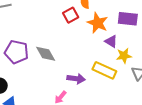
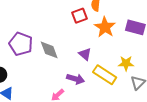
purple triangle: (111, 41) -> (85, 54), moved

